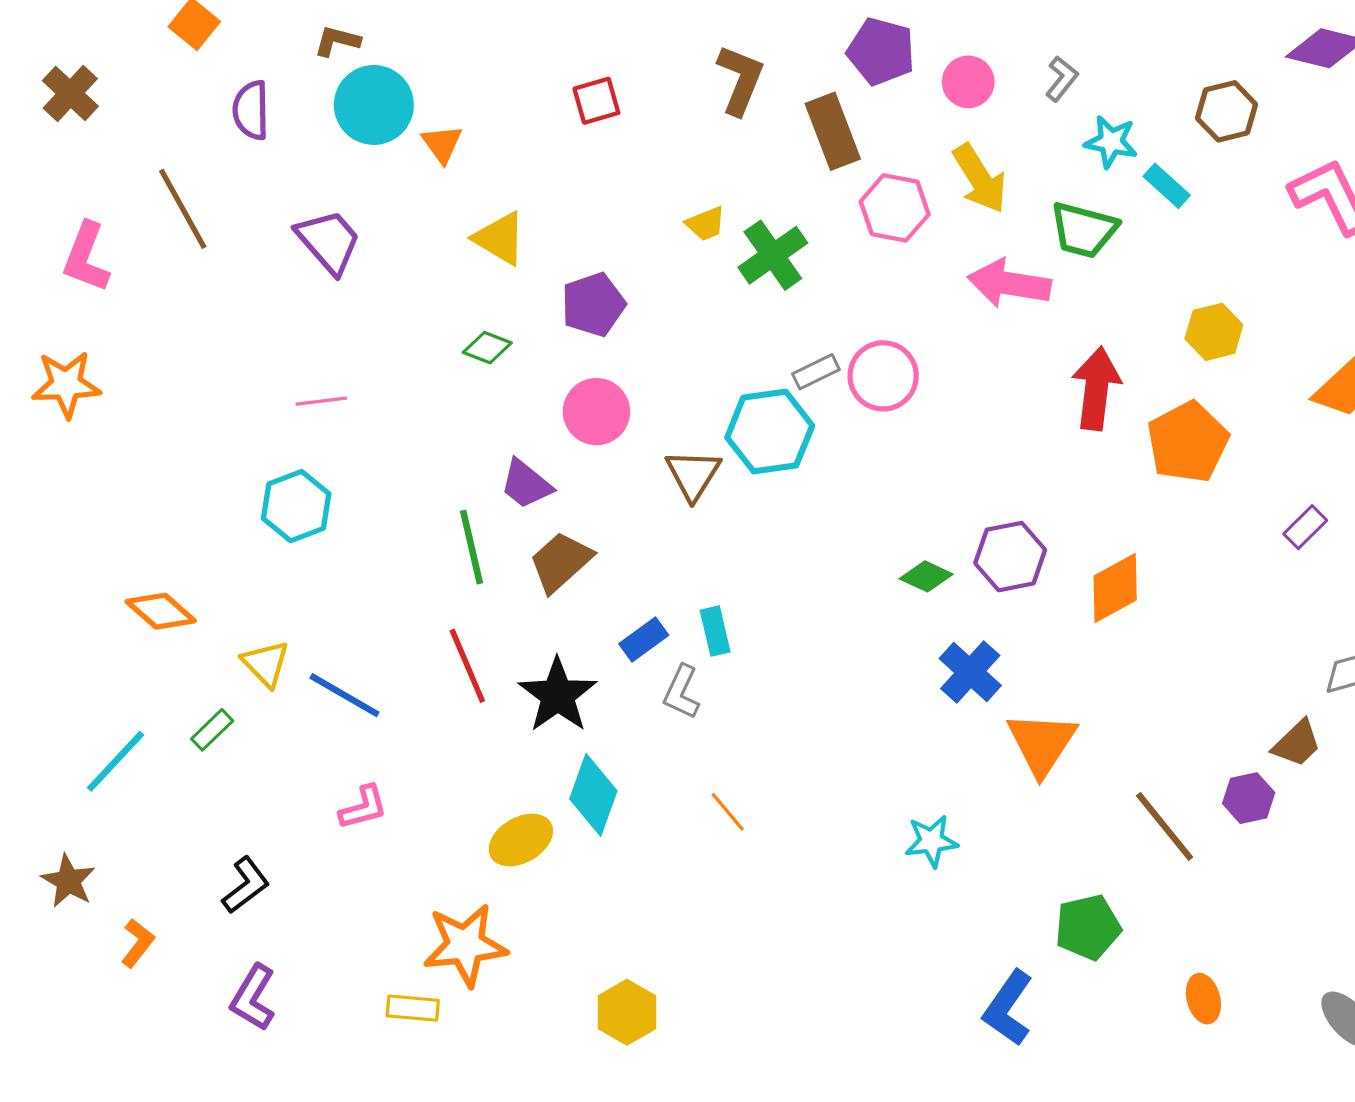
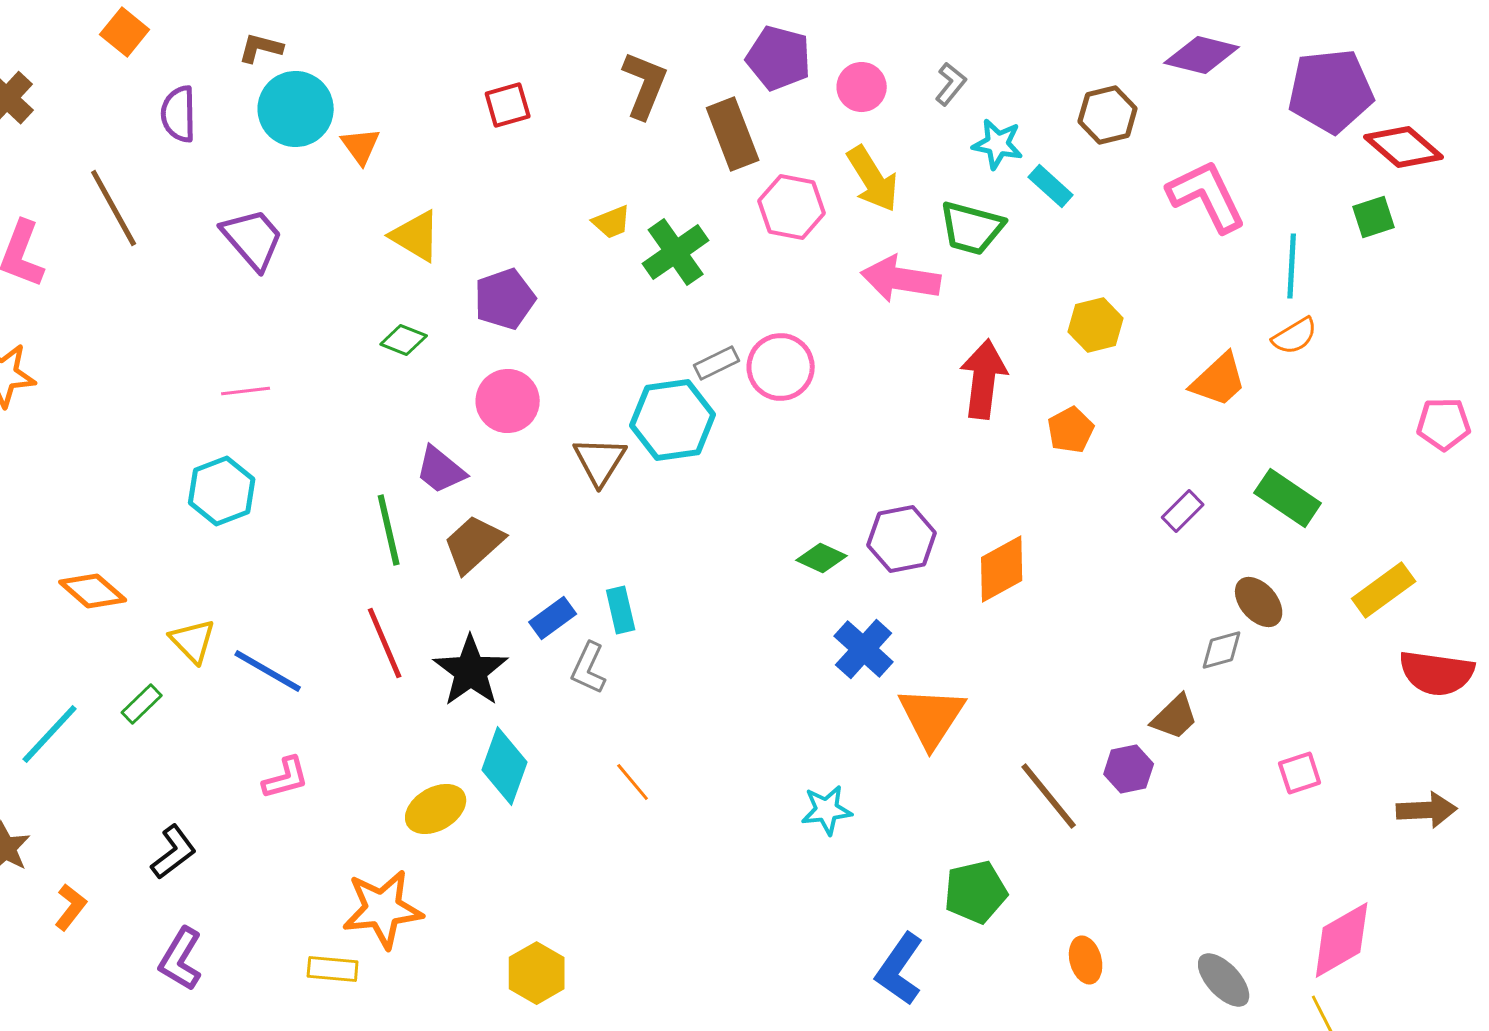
orange pentagon: (1188, 442) -> (1071, 430), size x0.6

